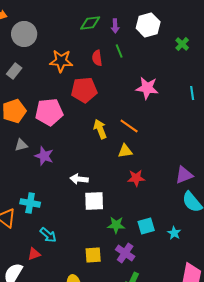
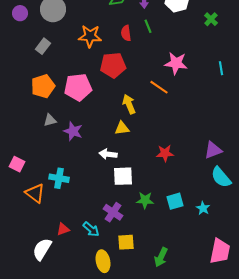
orange line: (129, 126) -> (159, 87), moved
yellow triangle: (125, 151) -> (122, 128), moved
cyan arrow: (48, 235) -> (91, 229), moved
purple cross: (125, 253) -> (113, 212), moved
yellow square: (93, 255) -> (126, 242), moved

